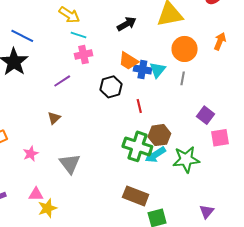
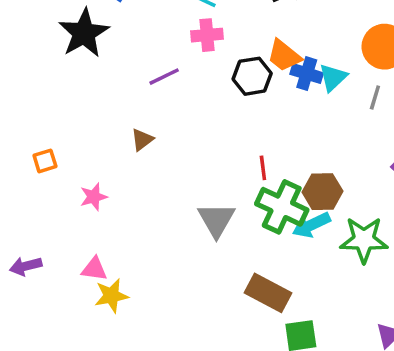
black hexagon: (111, 87) -> (252, 76), moved
red line: (139, 106) -> (263, 168), moved
gray triangle: (70, 164) -> (216, 220), moved

